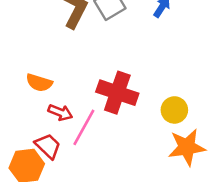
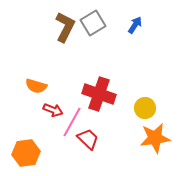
red trapezoid: (48, 146) -> (88, 139), moved

